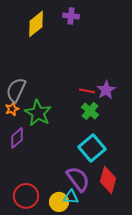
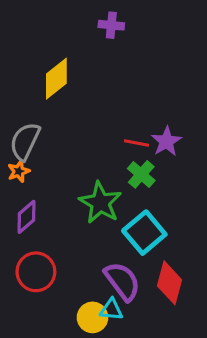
yellow diamond: (36, 24) -> (56, 79), moved
green star: (38, 113) -> (100, 203), moved
red circle: (26, 196) -> (36, 272), moved

